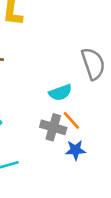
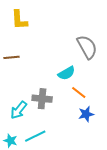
gray cross: (53, 127) -> (42, 99), moved

